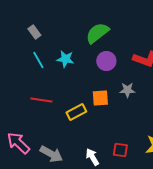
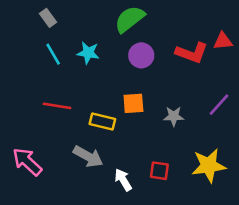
gray star: (127, 90) -> (174, 116), moved
yellow rectangle: (76, 112) -> (102, 121), turned 42
gray arrow: (51, 154) -> (88, 156), moved

